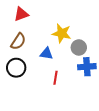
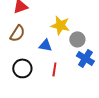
blue cross: (87, 67) -> (85, 58), turned 36
black circle: (16, 68) -> (22, 68), moved

